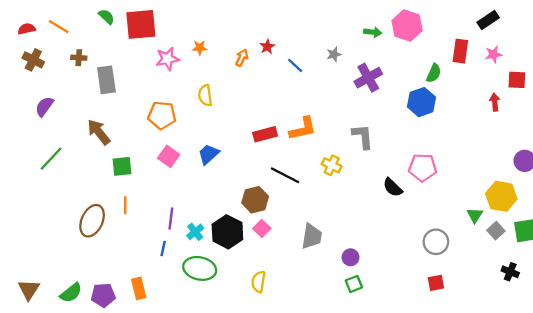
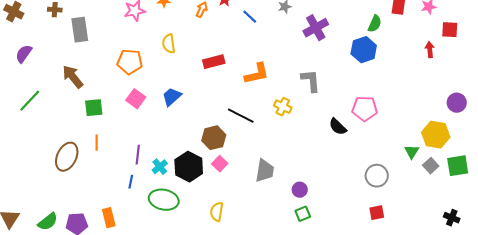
red rectangle: (265, 134) -> (214, 62), moved
black cross: (510, 272) -> (452, 218), moved

